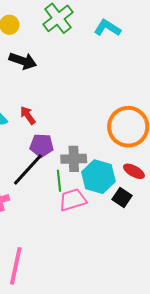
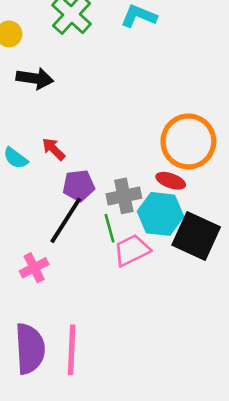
red ellipse: (134, 171) -> (171, 181), moved
black square: (122, 197) -> (196, 236), size x1.8

